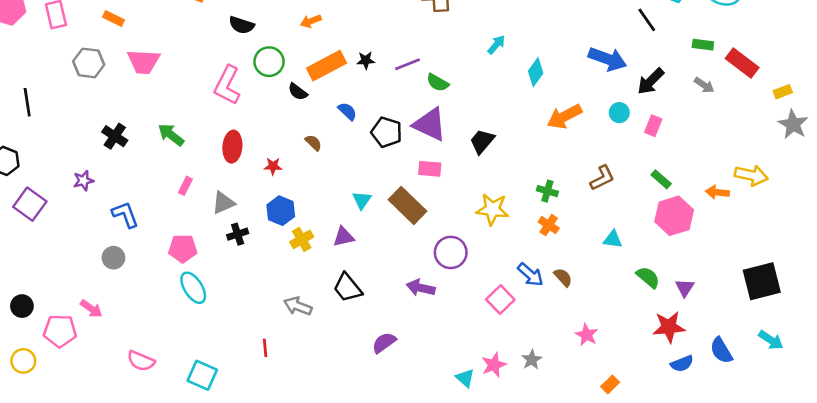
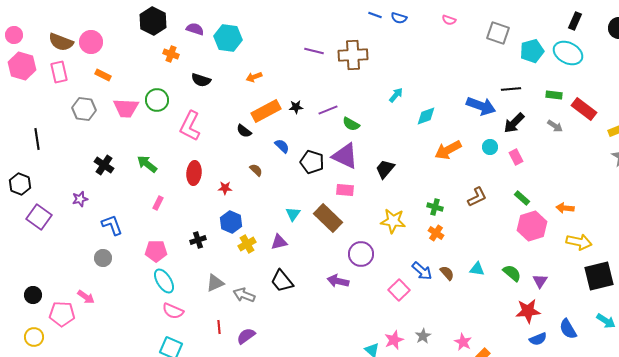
black line: (647, 20) -> (511, 89), moved, turned -60
green circle: (269, 62) -> (157, 100), moved
cyan diamond: (536, 72) -> (426, 116), turned 35
pink rectangle: (653, 126) -> (516, 157), turned -49
yellow arrow: (751, 175) -> (579, 242), moved
gray triangle: (223, 203) -> (215, 283), moved
cyan triangle: (613, 239) -> (477, 269), moved
pink star: (587, 335) -> (463, 342), moved
purple semicircle: (384, 343) -> (246, 336), moved
pink semicircle: (141, 361) -> (173, 311), moved

